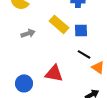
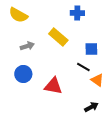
blue square: (81, 30) -> (91, 49), moved
blue circle: (24, 83) -> (23, 74), moved

